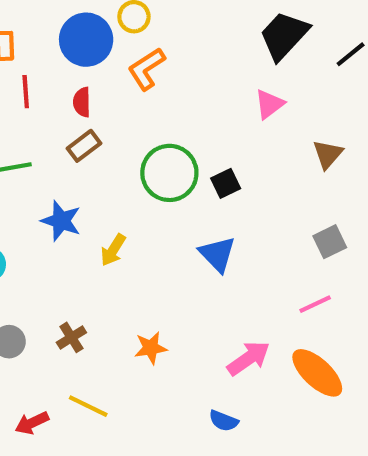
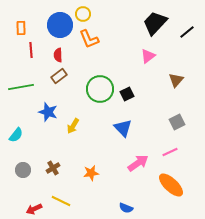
orange L-shape: (146, 69) -> (89, 39), turned -80
pink arrow: (249, 358) -> (138, 163), moved

